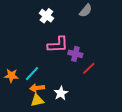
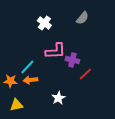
cyan line: (32, 74) -> (27, 67), moved
orange arrow: (37, 88) -> (30, 80), moved
yellow triangle: (37, 100) -> (16, 105), moved

